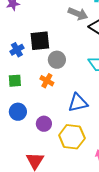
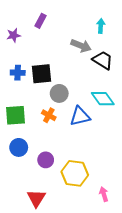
blue cross: (17, 50) -> (18, 73), moved, turned 32
green square: (15, 81) -> (16, 115), size x1.5
blue triangle: (78, 103) -> (80, 116), moved

